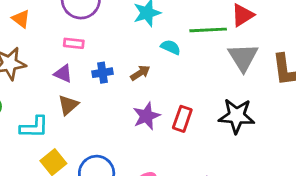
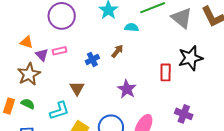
pink rectangle: (74, 43) -> (59, 51), moved
purple triangle: (63, 74) -> (42, 55), moved, turned 40
purple star: (146, 116) -> (127, 89), moved
red rectangle: (182, 119) -> (166, 72), moved

